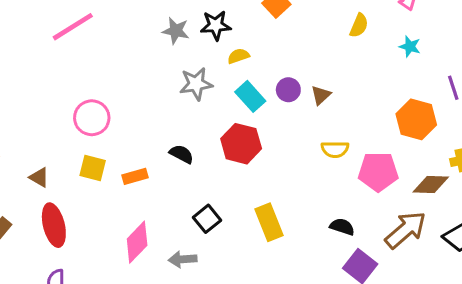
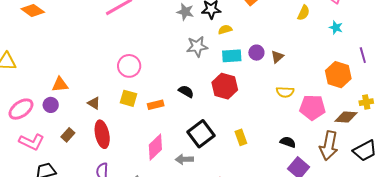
cyan rectangle: (250, 96) -> (232, 56), turned -54
black square: (207, 219) -> (201, 134), size x1.5
yellow rectangle: (269, 222) -> (241, 137), size x0.7
brown arrow: (406, 230) -> (329, 146), turned 140

